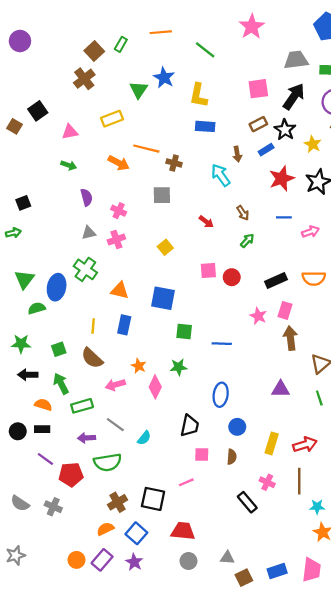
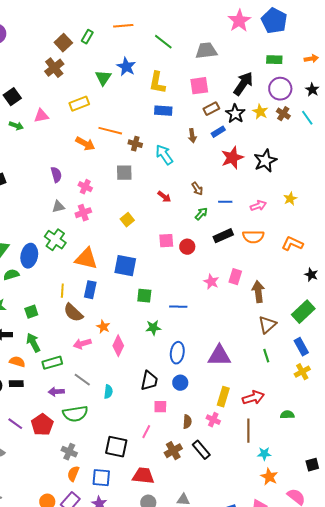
pink star: (252, 27) -> (239, 21), moved
gray trapezoid: (296, 60) -> (206, 51), moved
pink square: (258, 89) -> (199, 86), moved
yellow star: (313, 144) -> (260, 112), moved
green arrow: (69, 165) -> (16, 126), moved
cyan arrow: (221, 175) -> (164, 155), moved
blue line: (284, 217) -> (225, 202), moved
orange semicircle: (314, 278) -> (253, 237), moved
black rectangle: (276, 281) -> (223, 236), moved
orange triangle: (120, 290) -> (86, 259), size x1.4
brown arrow: (290, 338) -> (258, 292), moved
brown semicircle: (92, 358) -> (73, 313), moved
green star: (179, 367) -> (153, 328), moved
purple triangle: (281, 389) -> (219, 356), moved, size x1.4
blue circle: (237, 427) -> (180, 383), moved
cyan semicircle: (144, 438) -> (108, 392), turned -32
brown semicircle: (232, 457) -> (187, 422), moved
purple line: (45, 459) -> (15, 424), moved
red pentagon: (71, 475) -> (42, 425), turned -30
pink line: (186, 482) -> (146, 432), turned -40
pink cross: (267, 482) -> (213, 420), moved
brown cross: (118, 502) -> (173, 451), moved
gray cross: (53, 507) -> (69, 452), moved
orange semicircle: (105, 529) -> (73, 474), turned -42
blue square: (136, 533) -> (101, 478), turned -36

